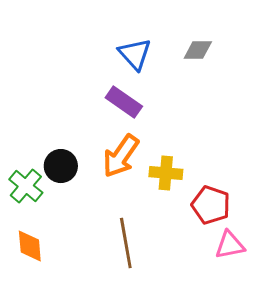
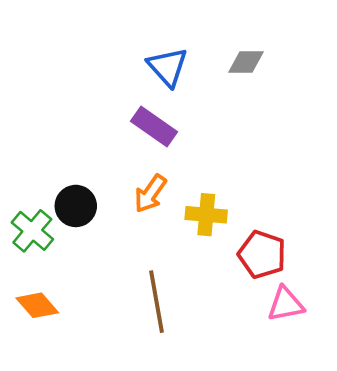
orange arrow: (121, 156) -> (150, 194), size x0.7
orange diamond: (30, 246) -> (37, 305), turned -36

